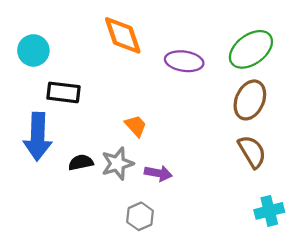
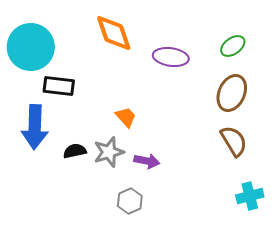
green ellipse: (251, 49) -> (233, 46), size x0.6
cyan circle: (33, 50) -> (31, 47), size x1.6

